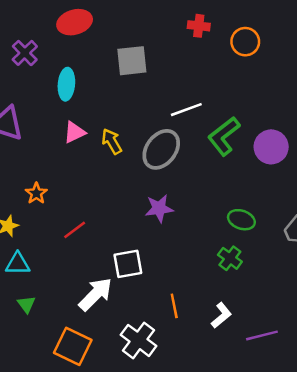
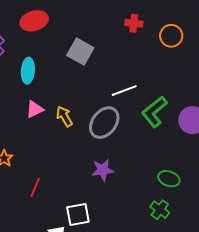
gray square: (132, 61) -> (80, 52), turned 36
red line: (75, 230) -> (35, 188), turned -30

